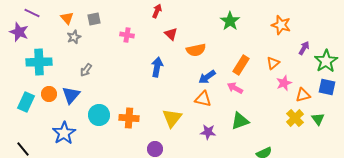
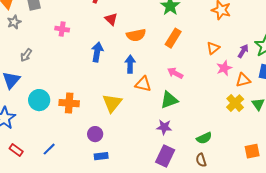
pink cross: (127, 35) -> (62, 29), moved
purple arrow: (304, 48) -> (243, 51), moved
orange rectangle: (241, 65) -> (173, 38), moved
blue arrow: (207, 77) -> (130, 64), moved, turned 126
green triangle: (240, 121) -> (169, 100), moved
purple star: (208, 132) -> (164, 127), moved

